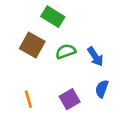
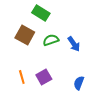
blue semicircle: (102, 89) -> (79, 83), moved
purple square: (70, 99) -> (44, 77), moved

